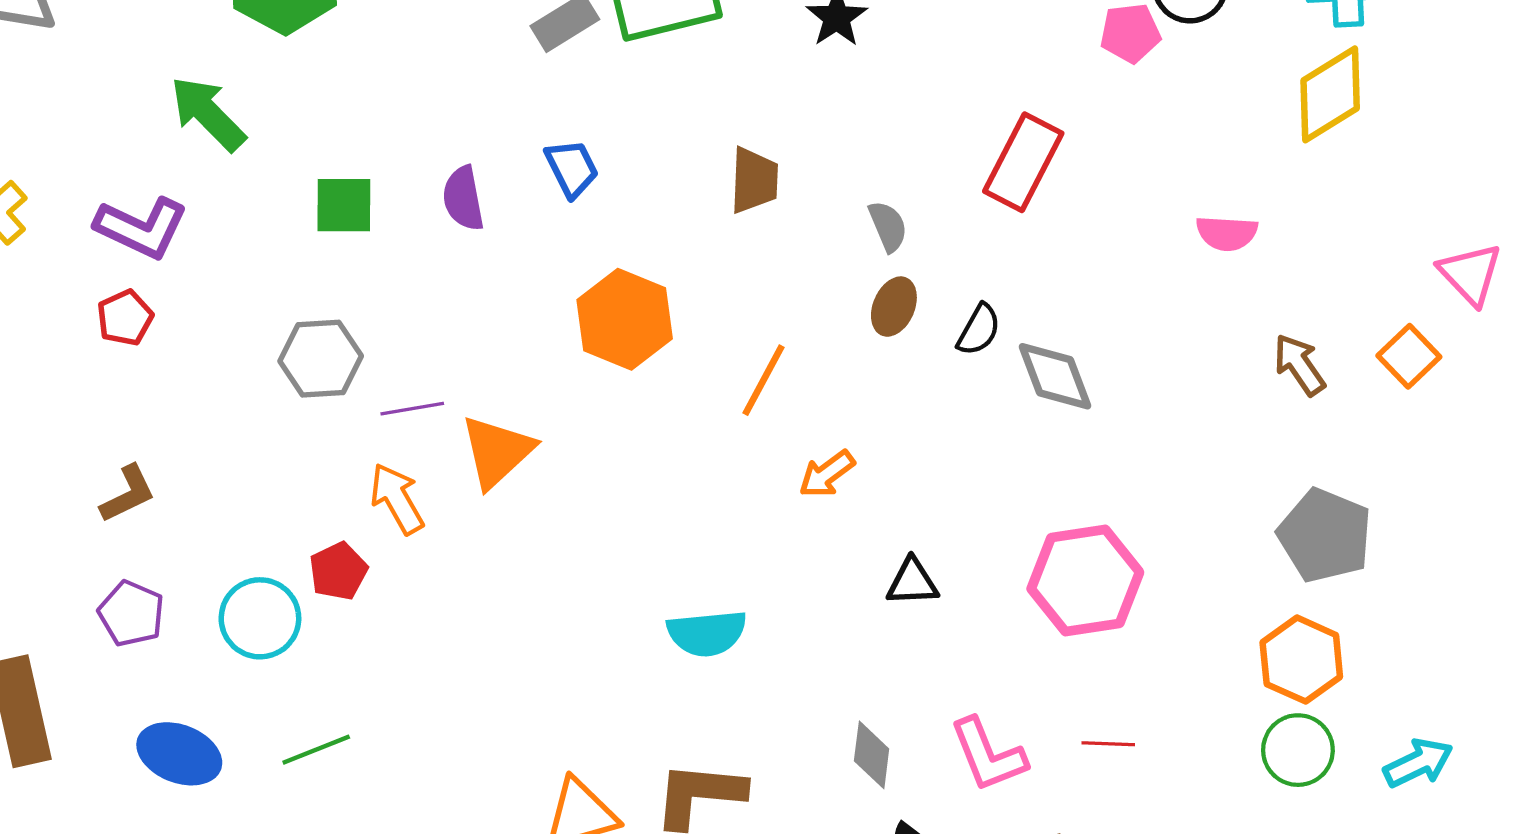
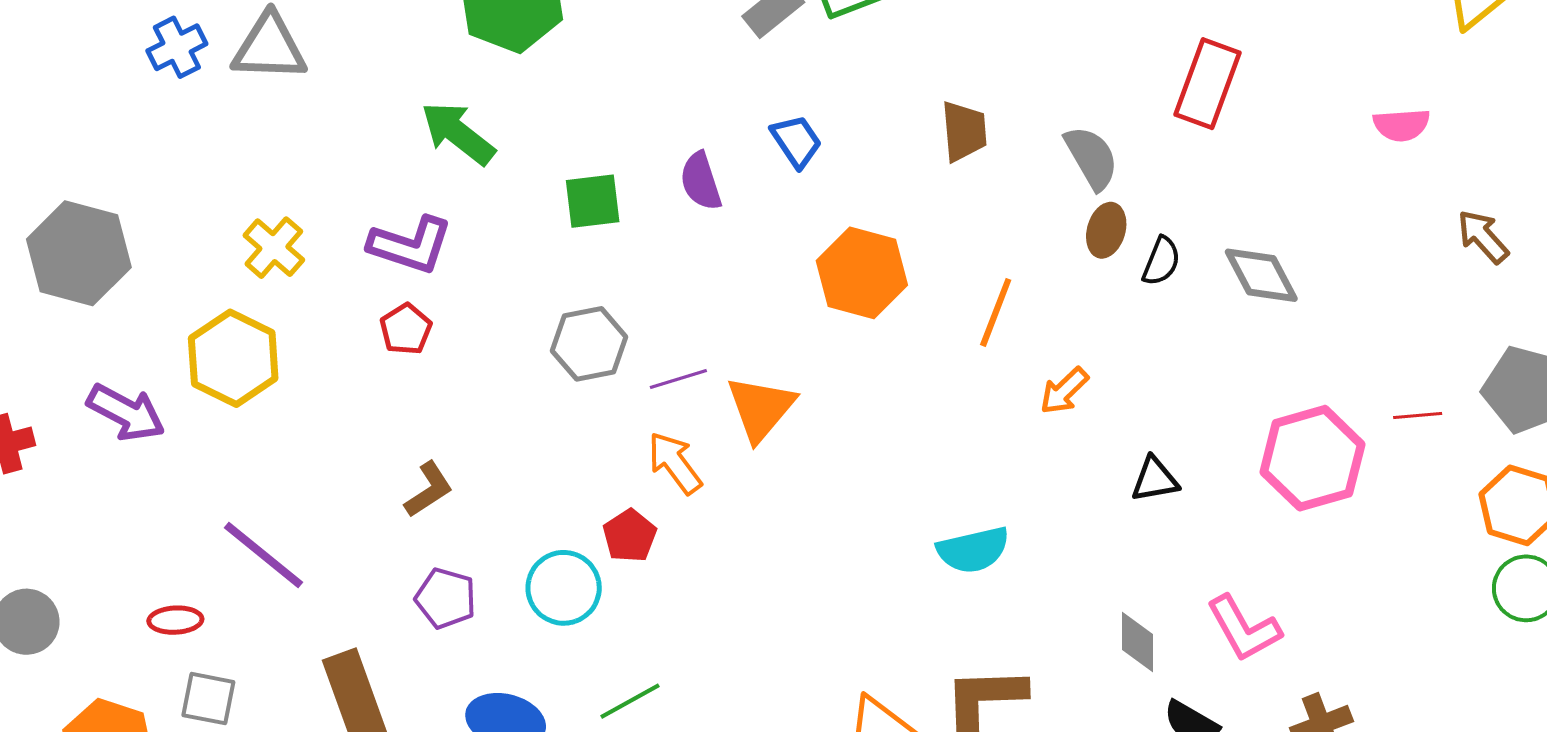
gray semicircle: (888, 226) -> (1092, 158), size x1.4
black semicircle: (979, 330) -> (1161, 261), moved
red line: (1108, 744) -> (1418, 415), moved

